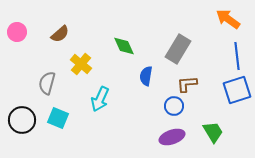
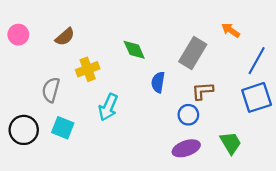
orange arrow: (228, 19) -> (231, 30), moved, size x0.7
blue line: (237, 56) -> (257, 61), turned 36
yellow cross: (81, 64) -> (88, 69), turned 30

